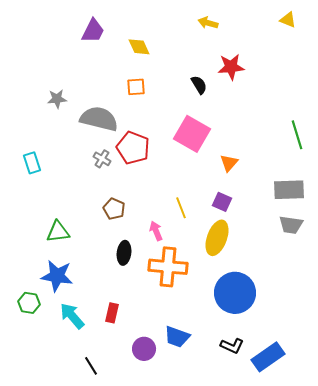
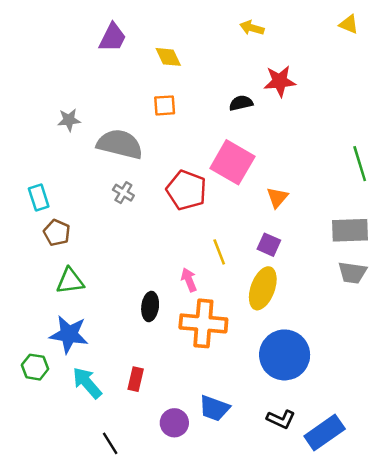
black semicircle: (199, 85) -> (241, 103), turned -72
red pentagon: (133, 148) -> (186, 190), moved
brown pentagon: (114, 209) -> (57, 233), moved

